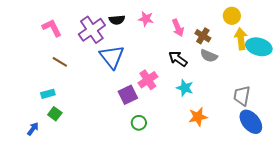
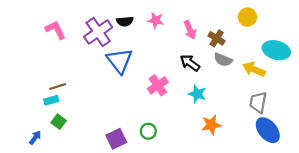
yellow arrow: (241, 39) -> (254, 69), moved, turned -60
brown line: (60, 62) -> (58, 86), moved, turned -49
purple square: (128, 95) -> (116, 139), moved

